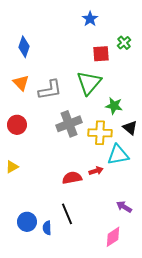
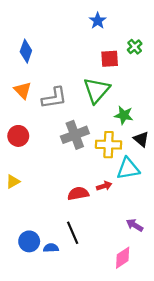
blue semicircle: (47, 228) -> (51, 248), turned 88

